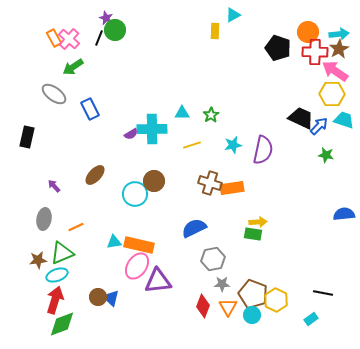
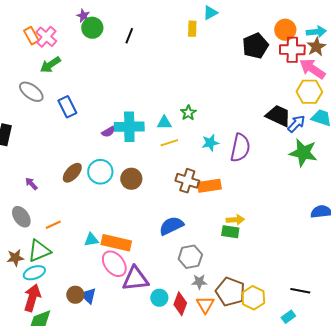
black line: (99, 38) -> (129, 36), moved
black pentagon: (278, 48) -> (255, 46), turned 30
cyan triangle: (182, 113) -> (164, 123), moved
green star: (326, 155) -> (303, 153), size x1.8
cyan circle: (135, 194) -> (100, 172), moved
gray ellipse: (44, 219) -> (21, 217), turned -45
pink ellipse: (137, 266) -> (114, 264), turned -72
cyan circle: (252, 315) -> (159, 298), moved

